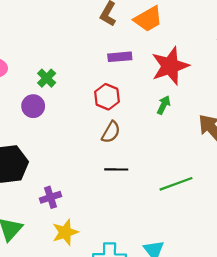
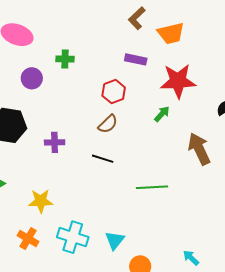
green cross: (47, 78) -> (65, 59), turned 30
purple circle: (33, 106) -> (32, 78), moved
purple cross: (50, 197) -> (55, 142), moved

